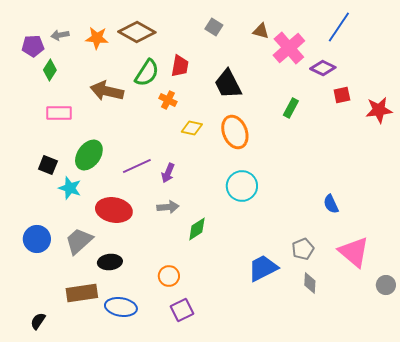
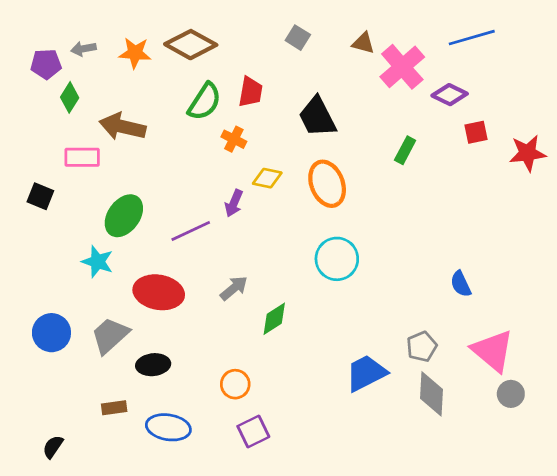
blue line: (339, 27) -> (472, 38), turned 40
brown arrow: (107, 91) -> (122, 127), moved
black square: (48, 165) -> (40, 196), moved
purple arrow: (168, 173) -> (234, 203), moved
gray arrow: (168, 207) -> (234, 288), turned -35
gray diamond: (310, 283) -> (431, 394), size x1.5
gray circle: (386, 285) -> (511, 394), moved
brown rectangle: (82, 293) -> (114, 408), size x0.6

